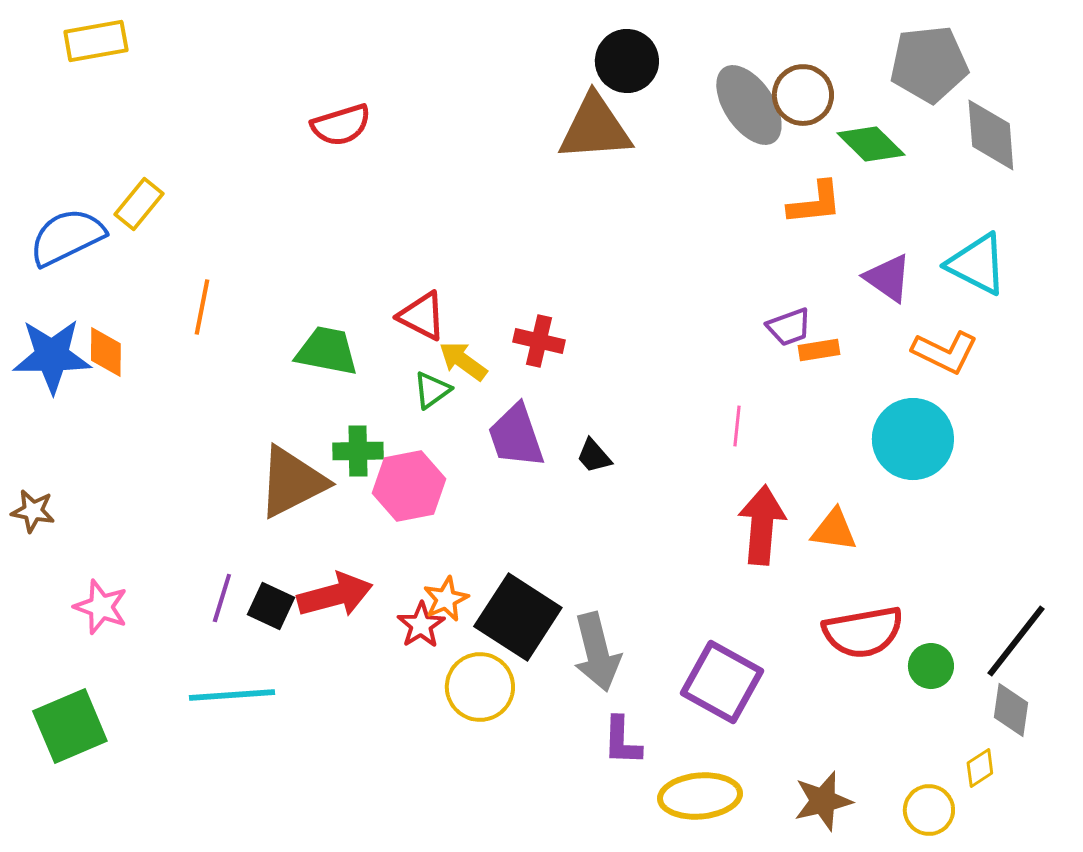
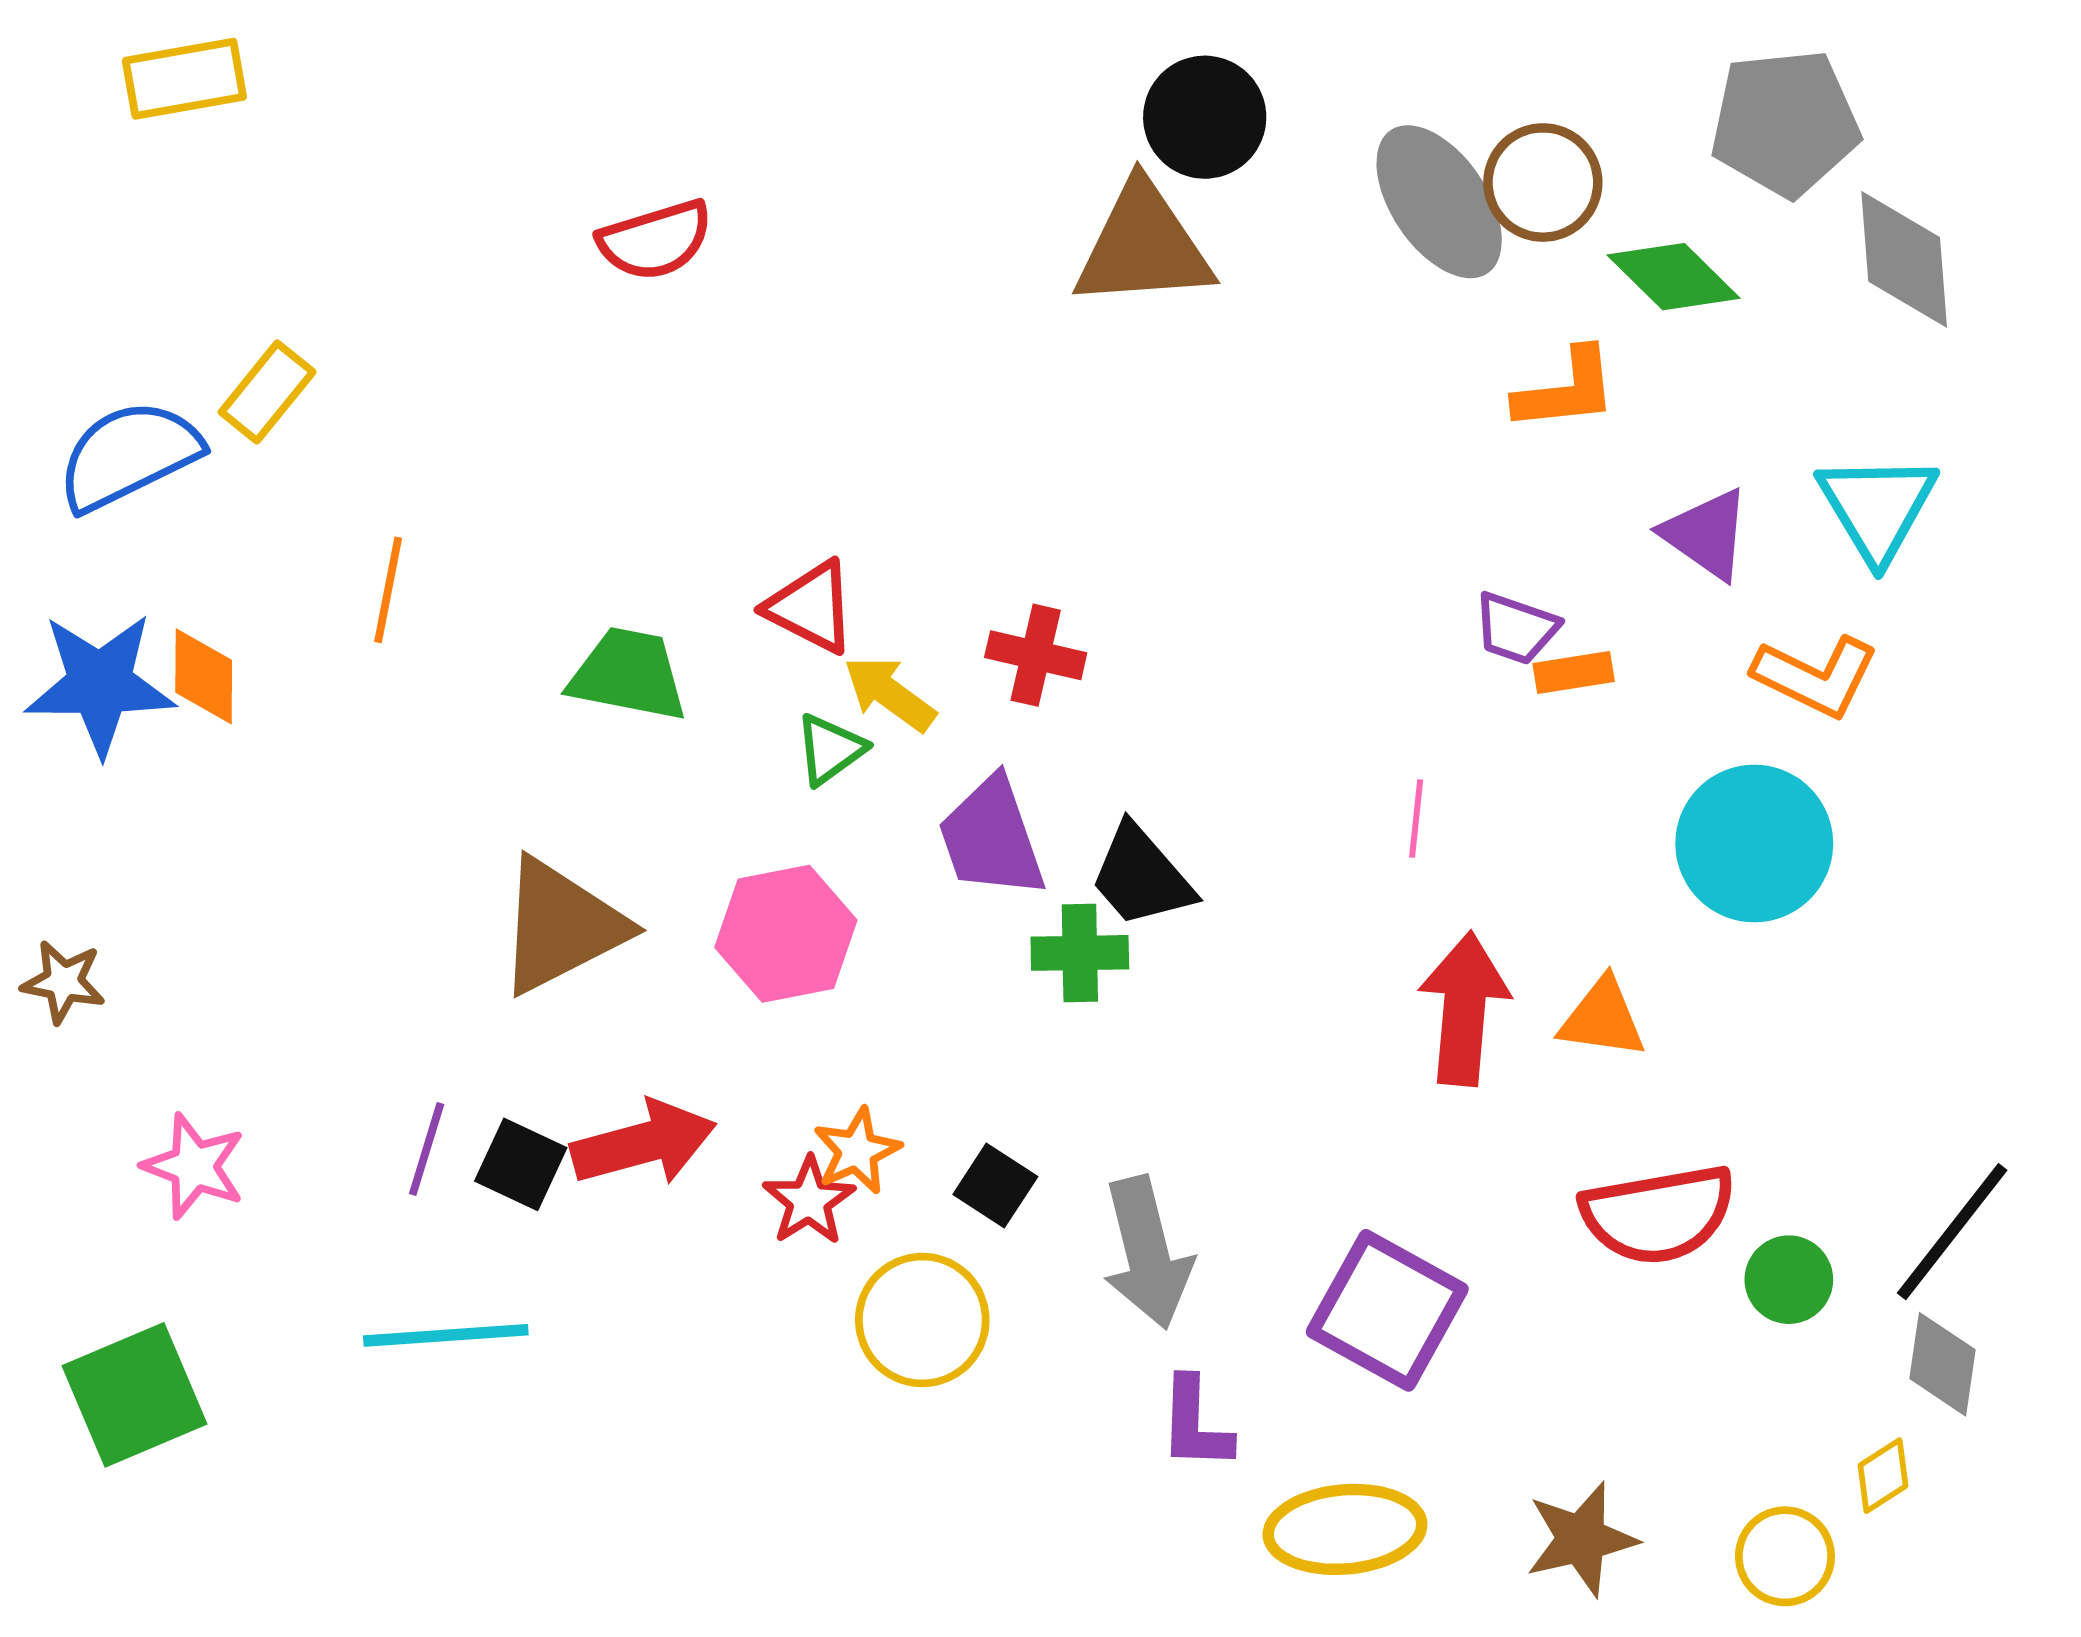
cyan triangle: (977, 264) -> (1877, 507), turned 32
purple trapezoid: (789, 327) -> (1516, 628), turned 39
green cross: (358, 451) -> (1080, 953), moved
black trapezoid: (594, 456) -> (1141, 876), size x1.6
black square: (518, 617) -> (995, 1185), size x0.5

